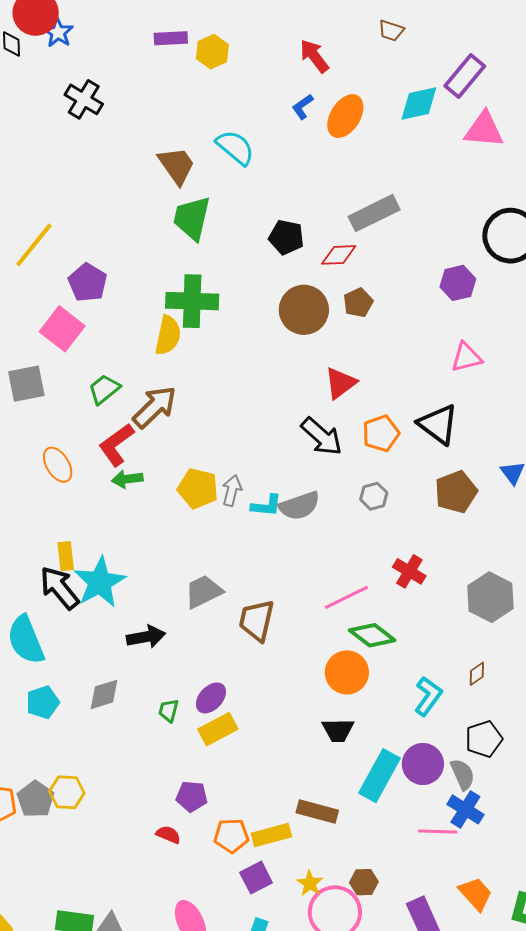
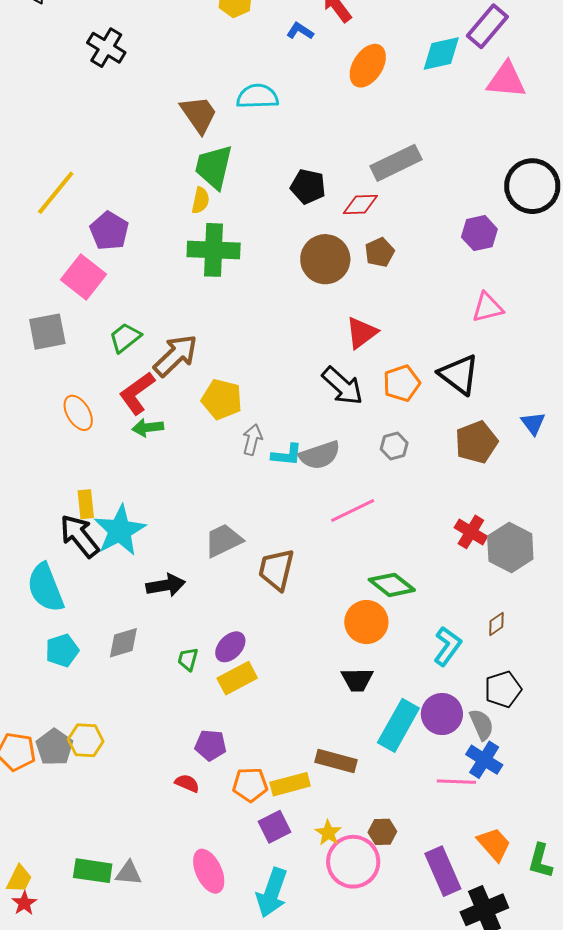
blue L-shape: (303, 107) -> (300, 31), moved, turned 68
cyan semicircle: (235, 147) -> (257, 96), turned -42
yellow semicircle: (168, 335) -> (200, 200), moved, size x0.7
yellow pentagon: (198, 488) -> (222, 399), moved
red cross: (409, 571) -> (471, 532), moved
pink line: (346, 597) -> (353, 510), moved

